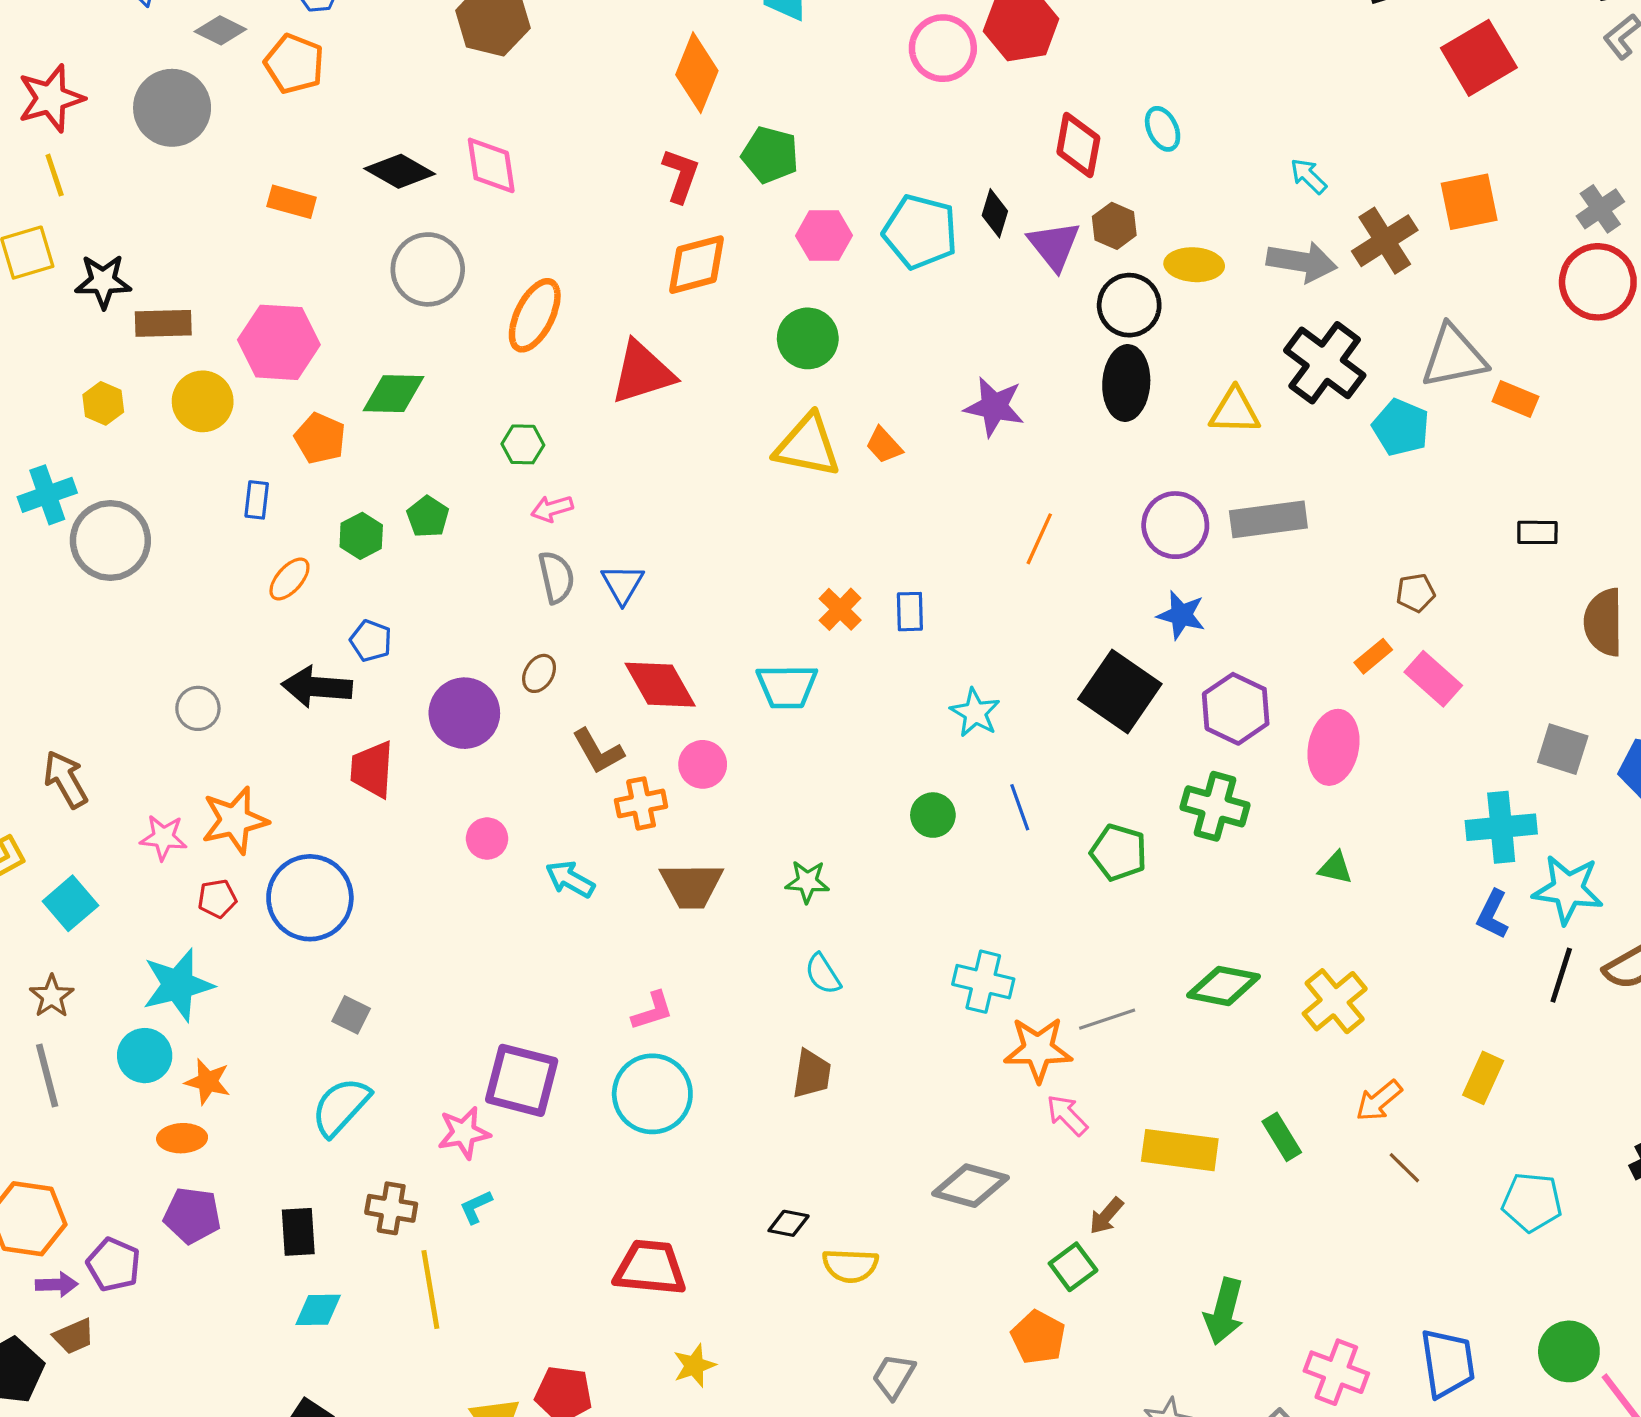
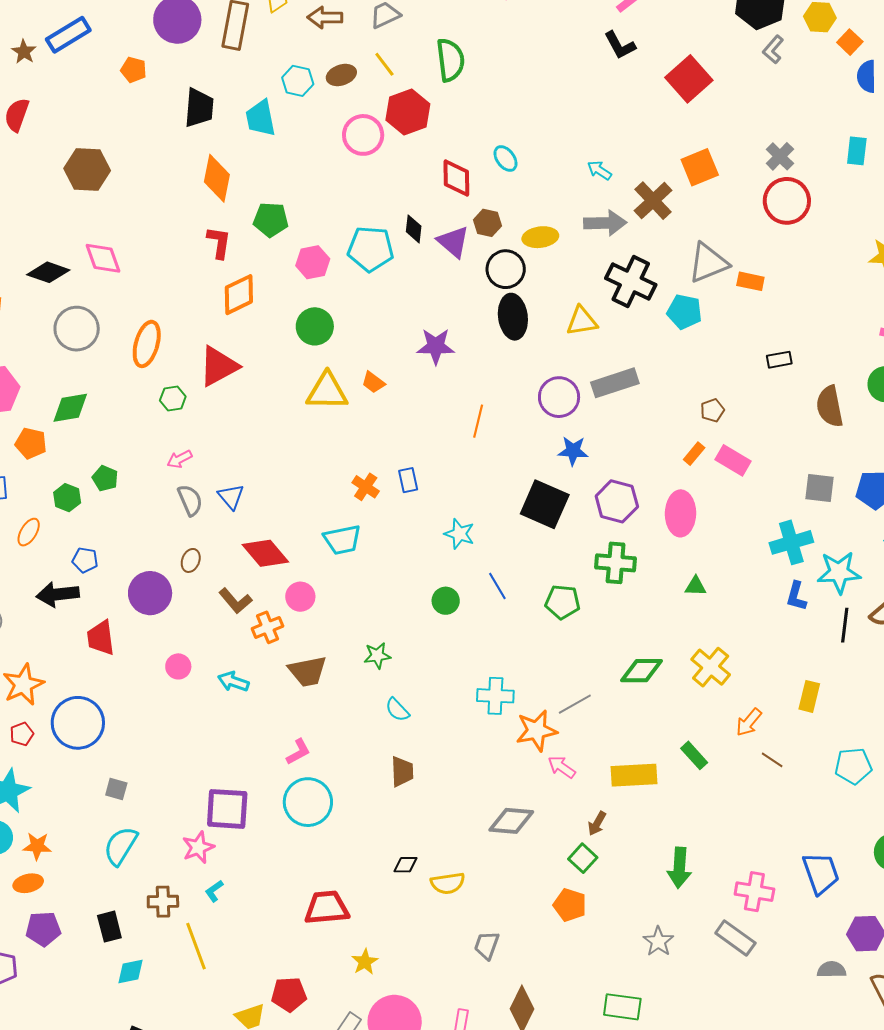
green hexagon: (523, 444) -> (173, 398), moved

